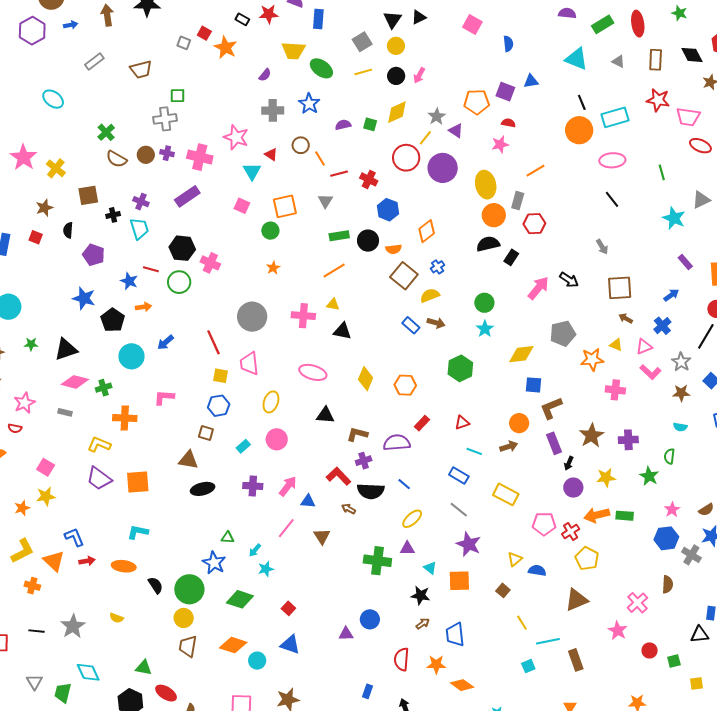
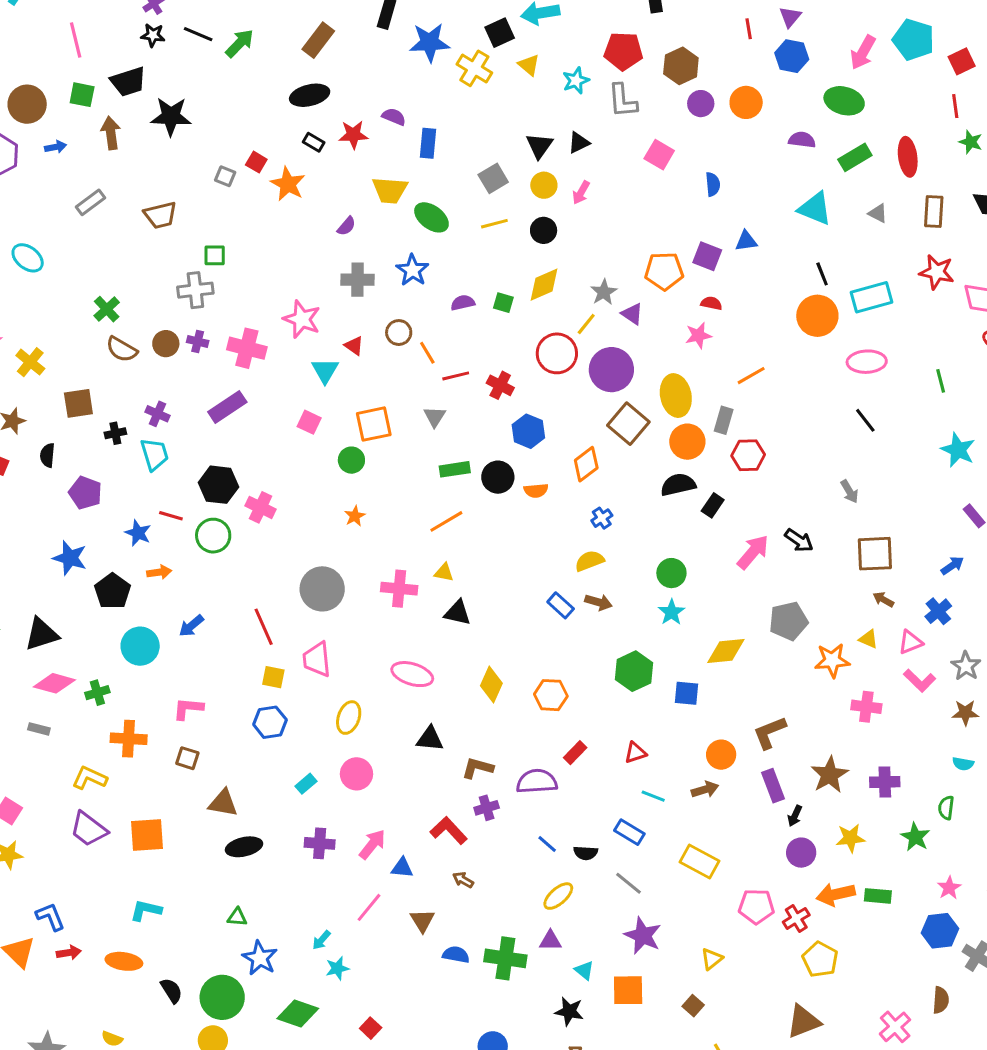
pink arrow: (419, 75) -> (581, 193), moved
brown square: (404, 276) -> (628, 424), moved
blue square: (534, 385) -> (687, 693), moved
brown square: (206, 433) -> (187, 758), moved
black semicircle: (371, 491) -> (586, 853), moved, size x0.6
green triangle: (228, 538) -> (237, 917), moved
blue semicircle: (537, 570) -> (456, 955), moved

